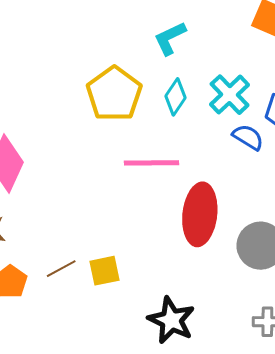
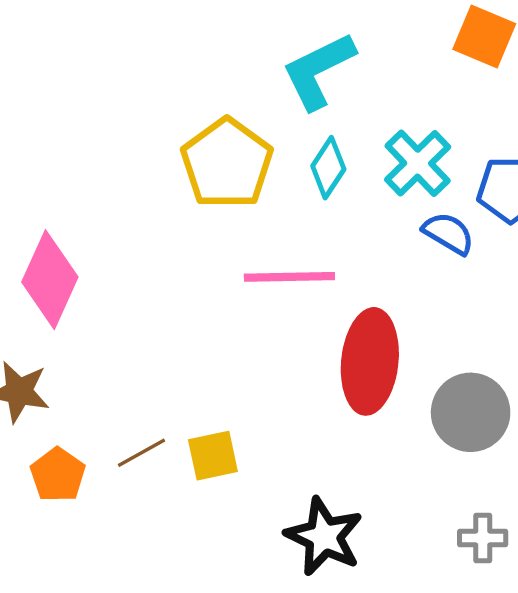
cyan L-shape: (170, 38) -> (318, 71), size x1.4

